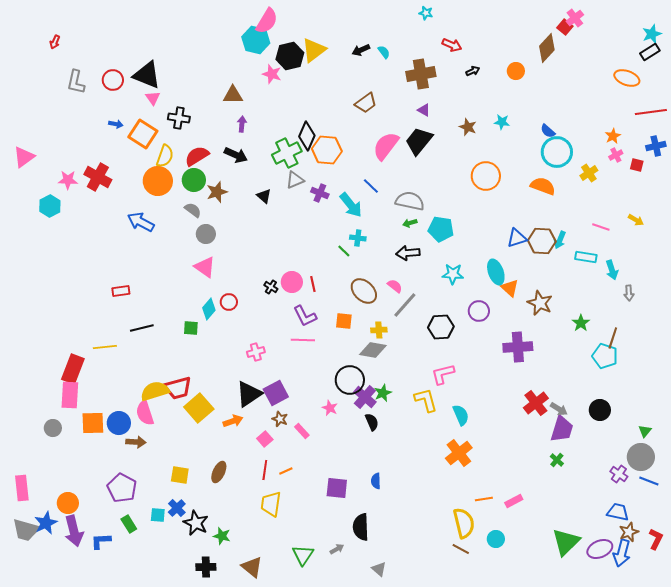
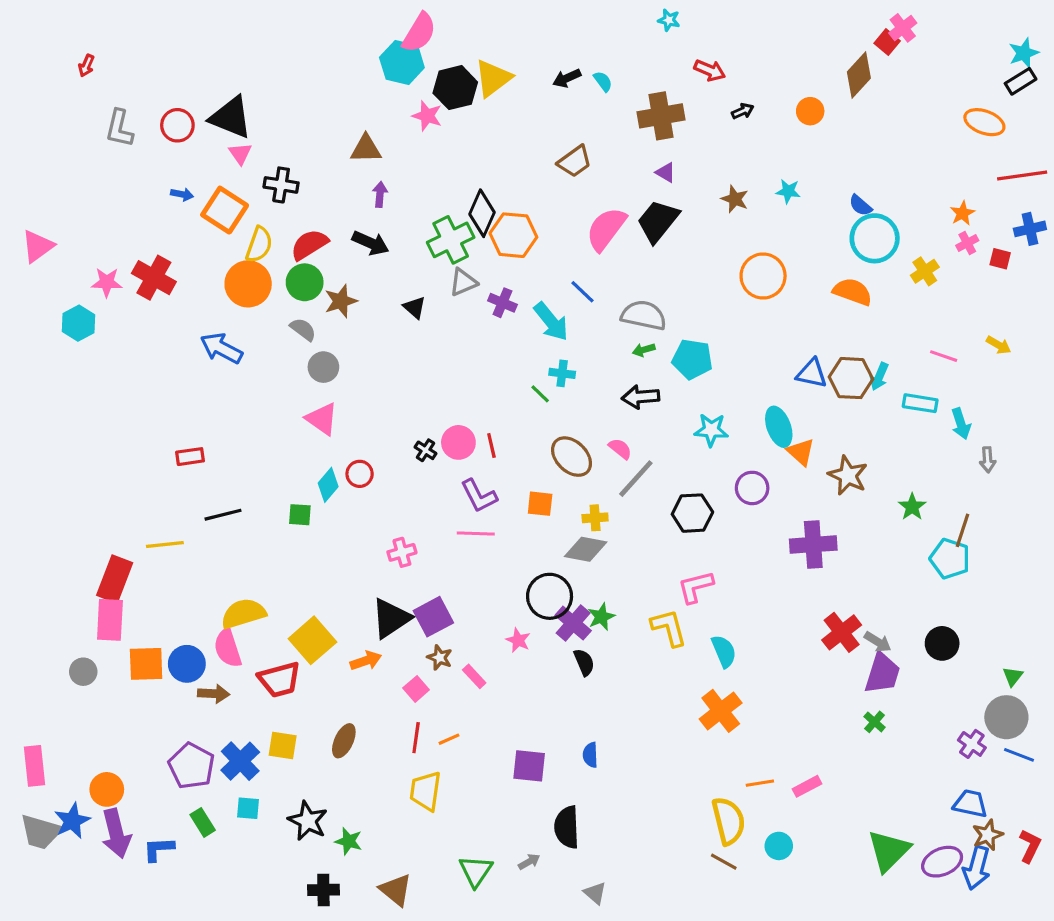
blue triangle: (517, 238) -> (812, 373), turned 30
red trapezoid: (178, 388) -> (279, 680), moved
blue cross: (177, 508) -> (240, 761), moved, size x1.4

